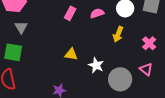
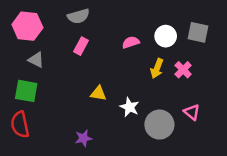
pink rectangle: (70, 13) -> (81, 46), moved
gray triangle: (21, 27) -> (36, 60), turned -32
pink cross: (149, 43) -> (183, 70), moved

